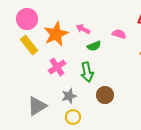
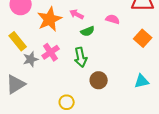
yellow rectangle: (29, 45) -> (18, 41), moved
gray star: (69, 96) -> (31, 59), moved
gray triangle: (37, 106) -> (16, 84), moved

